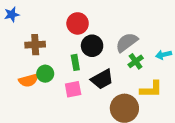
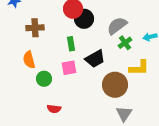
black circle: (92, 46) -> (84, 19), moved
green circle: (45, 74) -> (44, 79), moved
orange semicircle: (28, 80) -> (29, 60), turned 90

